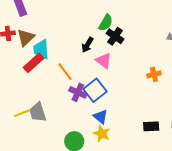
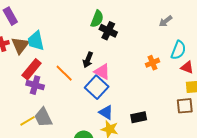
black arrow: (87, 45) -> (88, 60), moved
cyan trapezoid: (41, 49) -> (36, 41), moved
pink triangle: (104, 61) -> (102, 72), moved
purple cross: (78, 92) -> (35, 85), moved
black rectangle: (151, 126) -> (139, 117), moved

